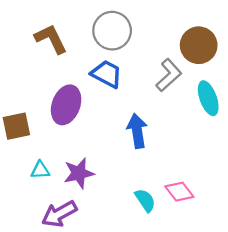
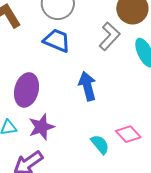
purple ellipse: (66, 105) -> (27, 90), moved

